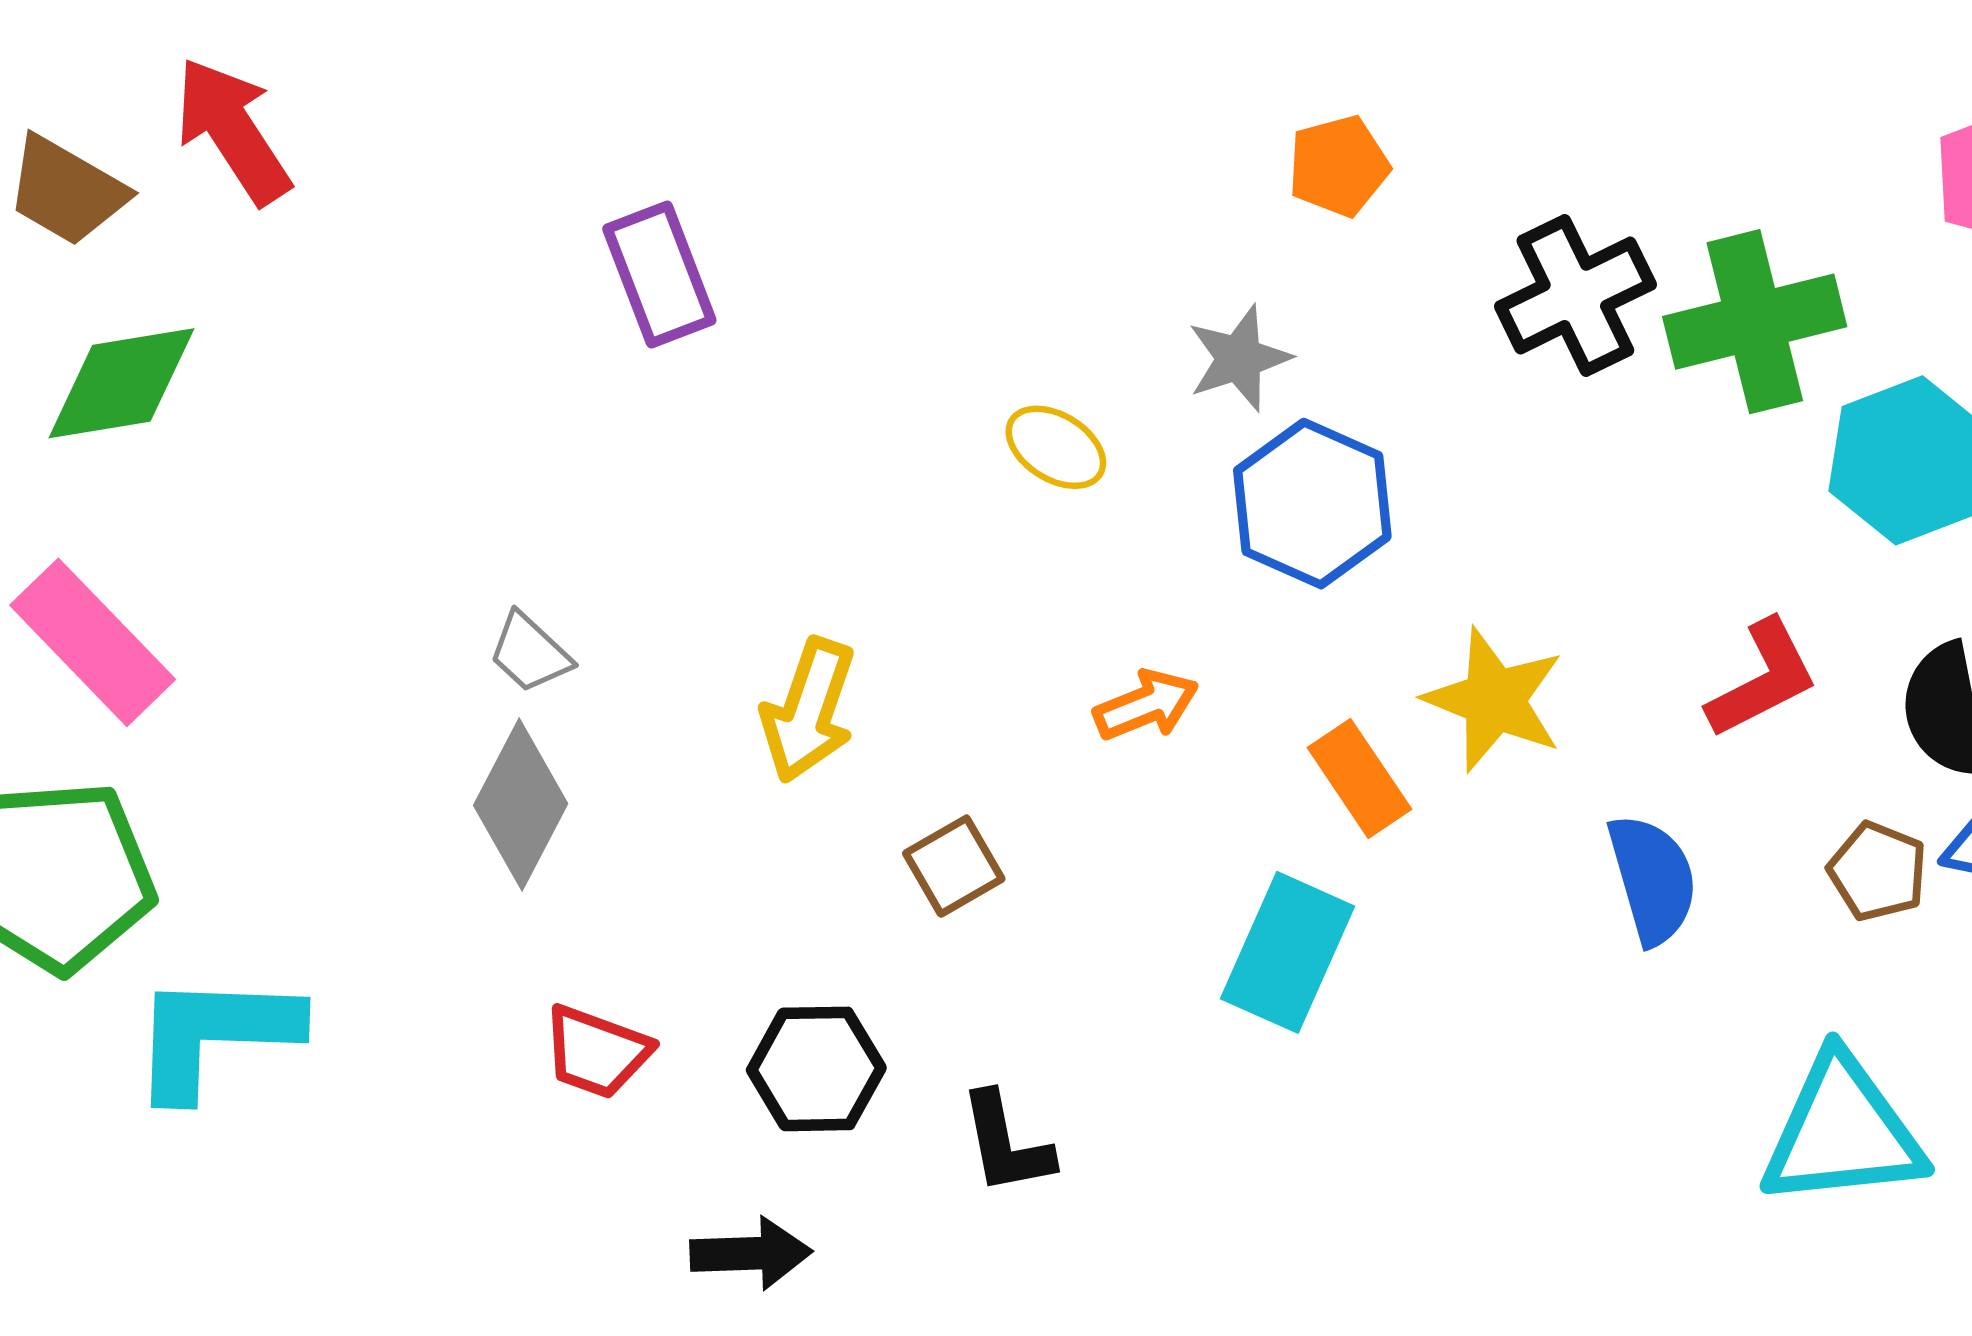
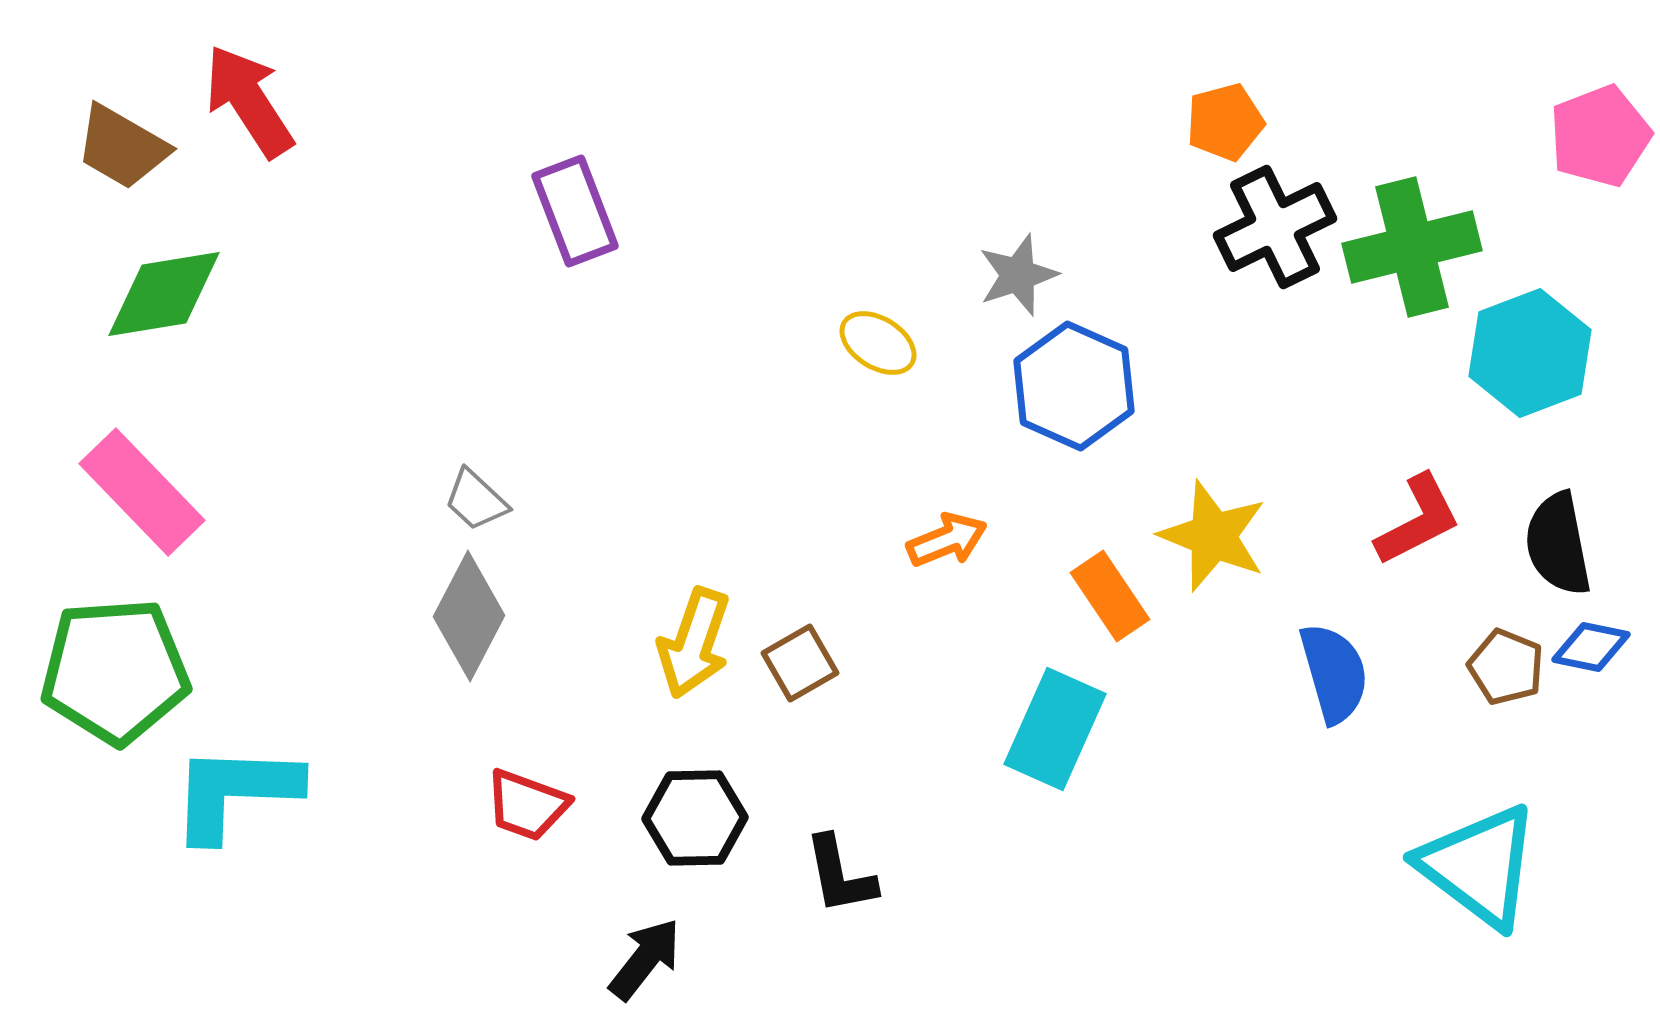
orange pentagon: (1339, 166) -> (1225, 122), moved
yellow arrow: (808, 710) -> (694, 643), moved
cyan triangle: (1842, 1132) -> (1479, 866), turned 43
black arrow: (751, 1253) -> (645, 959), turned -50

